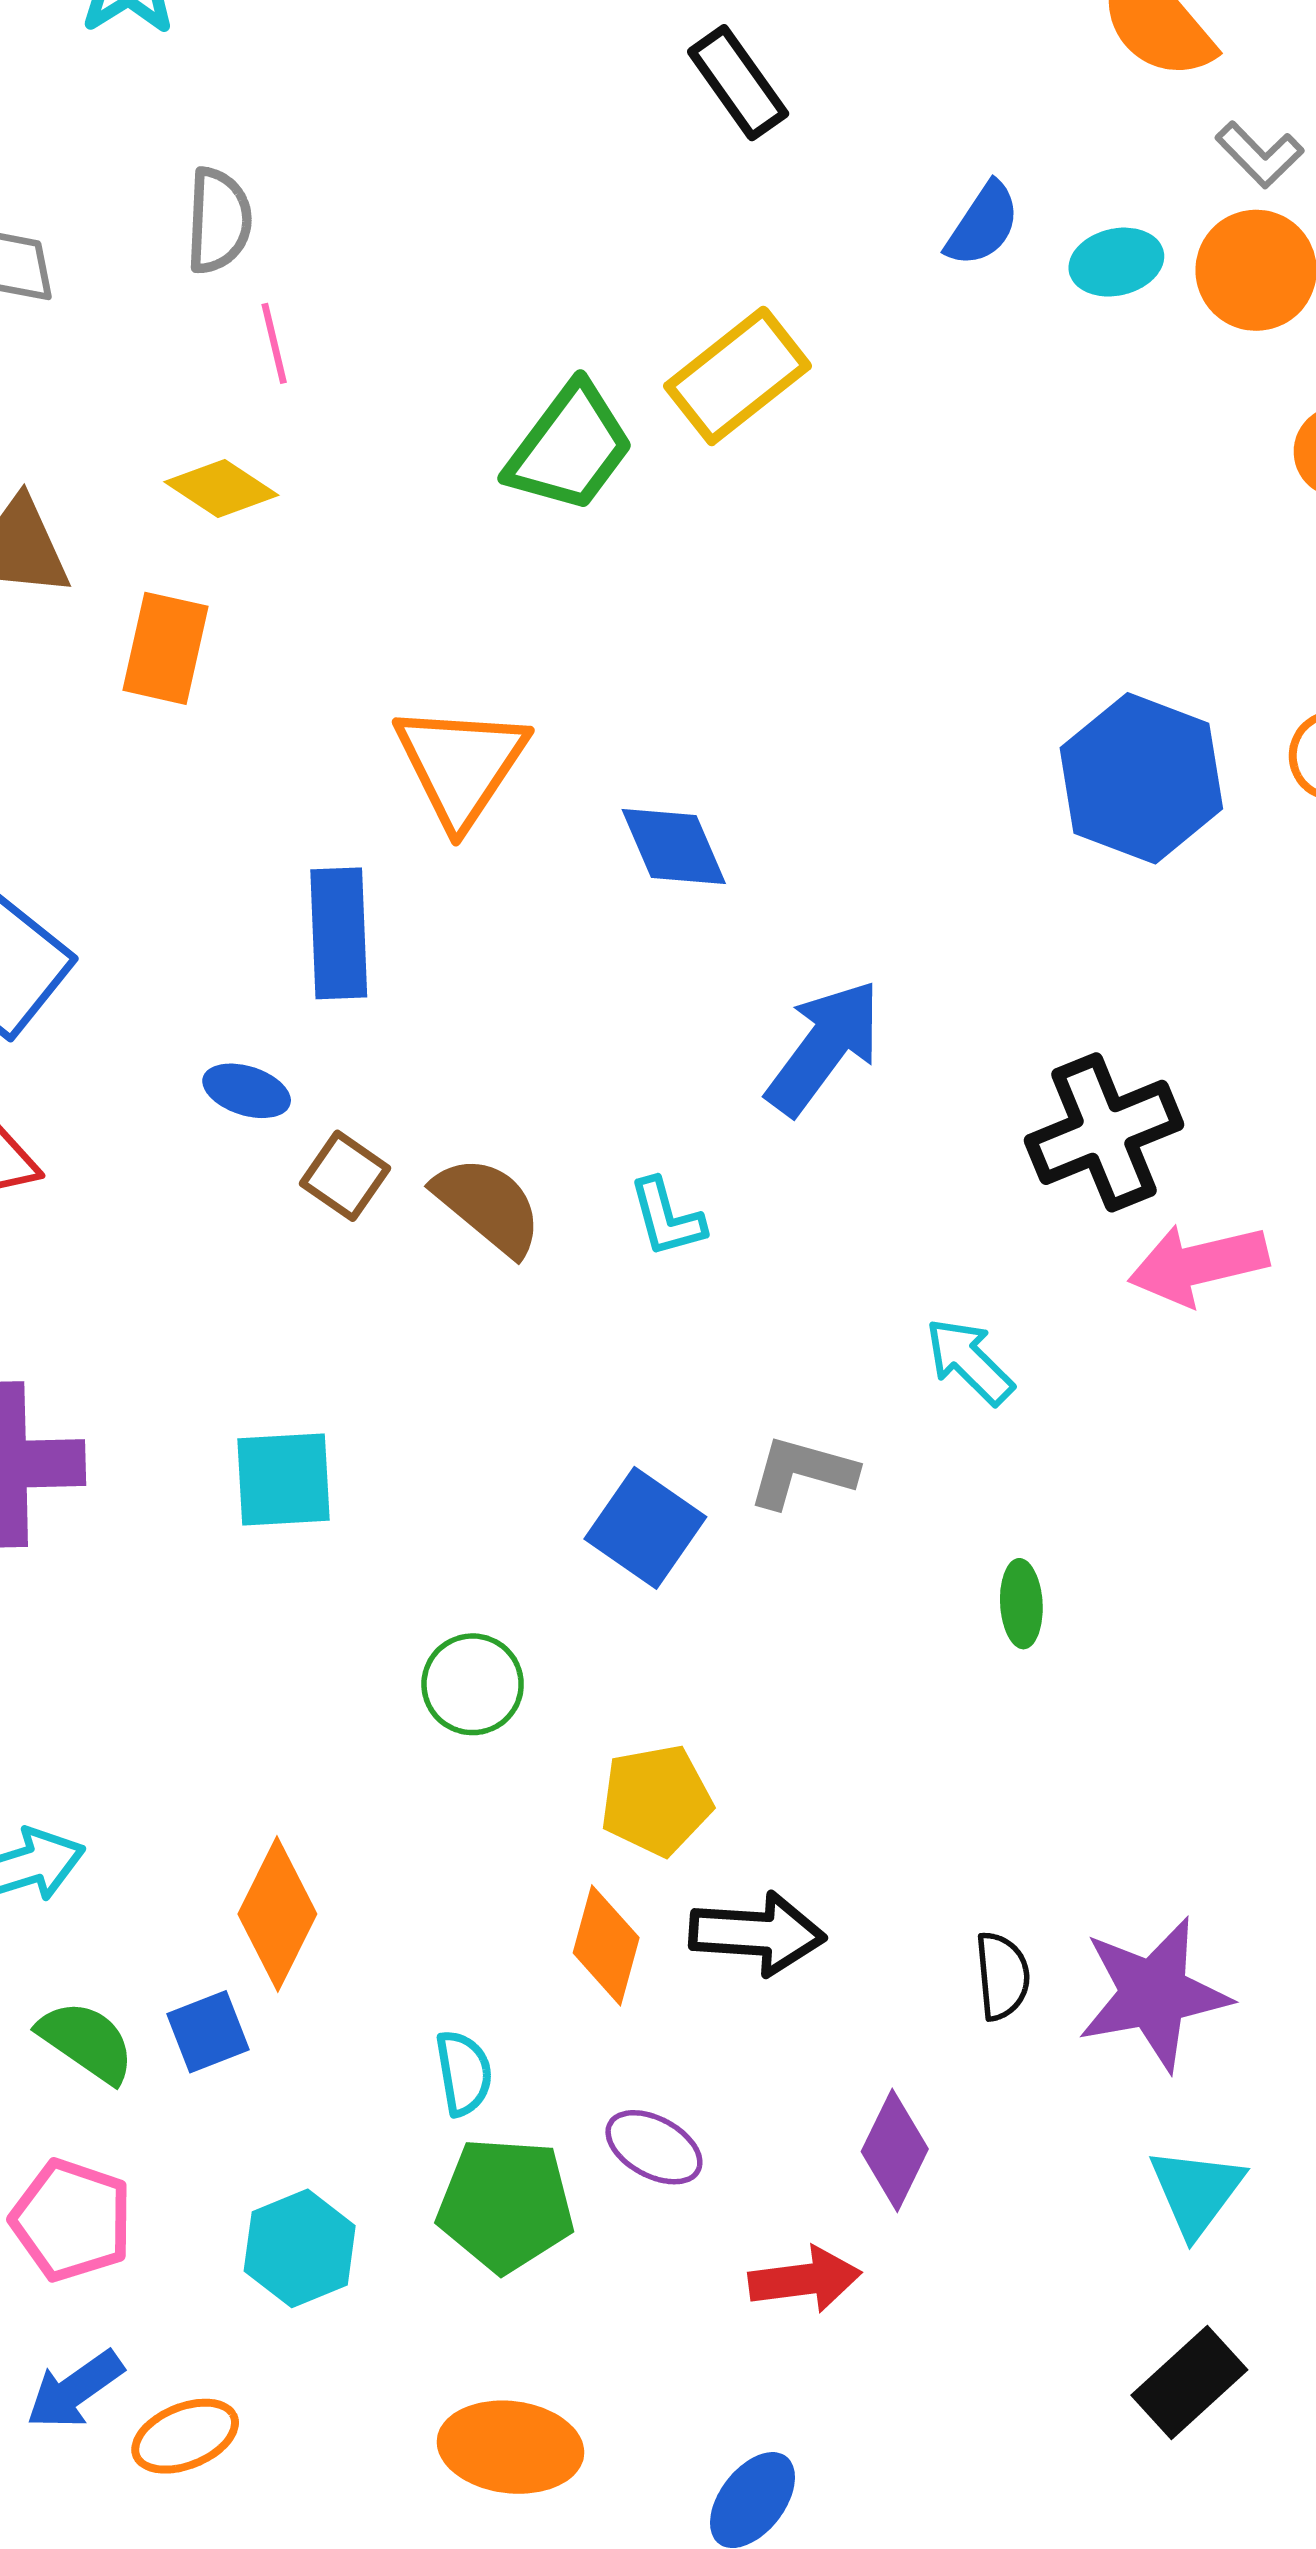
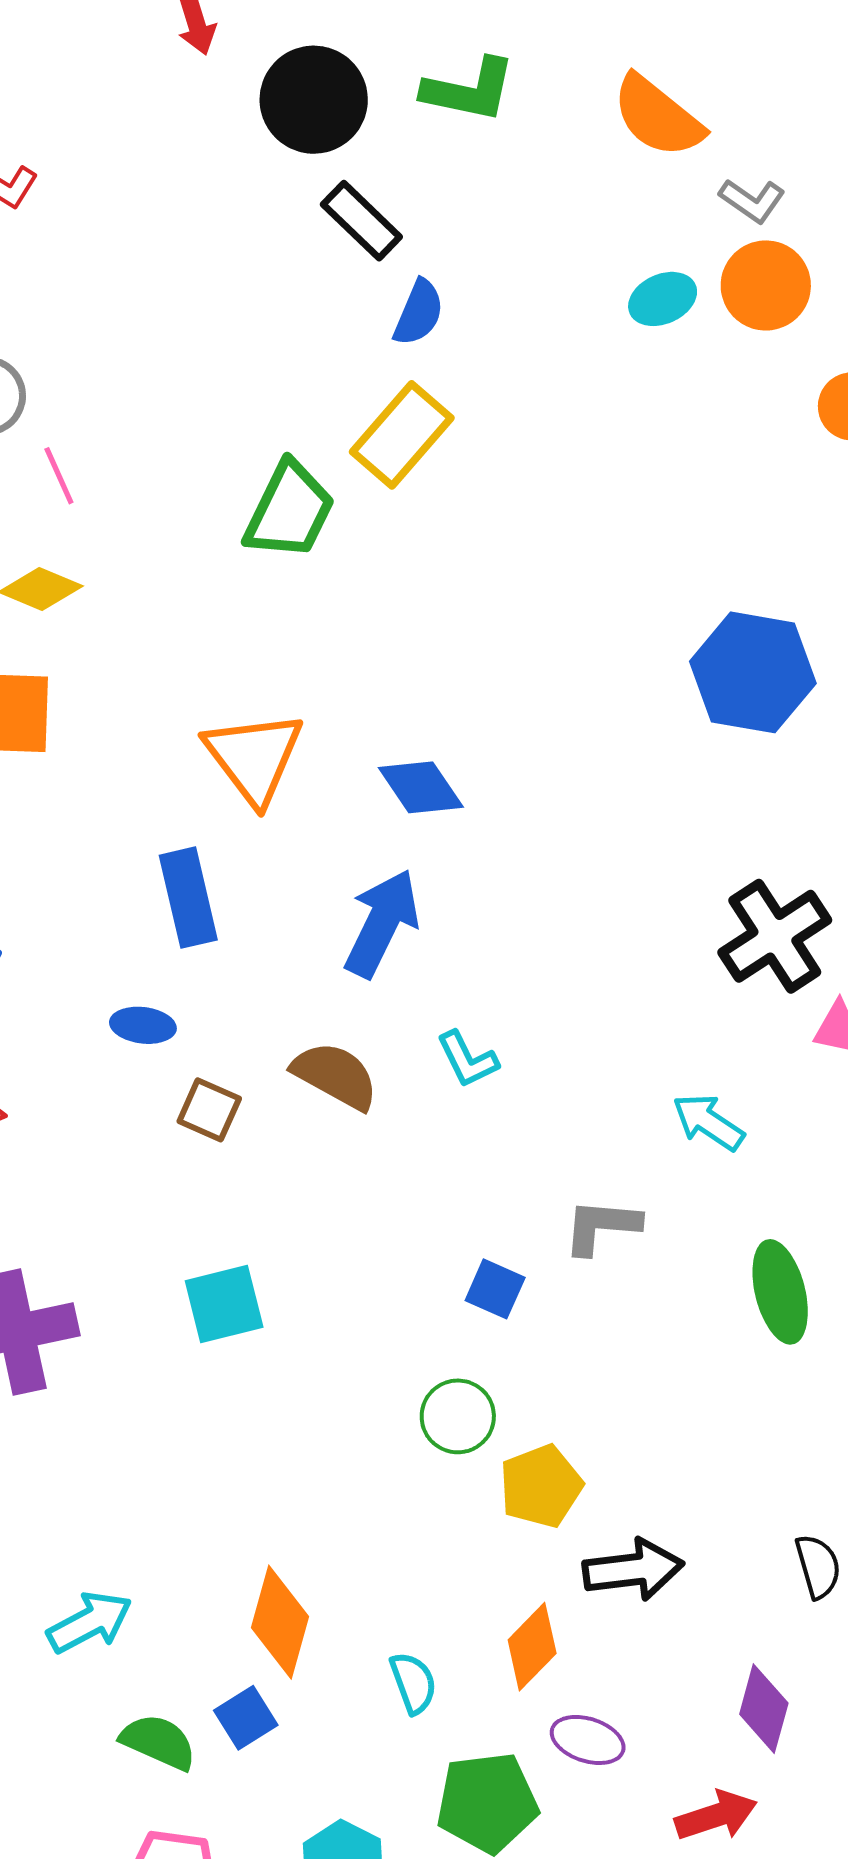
blue semicircle: (983, 224) -> (419, 313), moved
blue arrow: (824, 1047) -> (382, 923), moved
brown square: (345, 1176) -> (209, 1110), moved
blue square: (645, 1528) -> (495, 1289), size x0.7
green ellipse: (1021, 1604) -> (780, 1292), size x1.6
green circle: (473, 1684) -> (458, 1416), moved
orange diamond: (606, 1945) -> (532, 1647), moved, turned 40
cyan semicircle: (464, 2073) -> (413, 1683), moved

